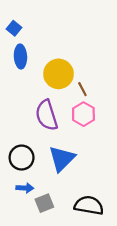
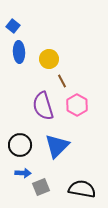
yellow circle: (58, 74) -> (49, 59), moved, size x0.7
brown line: (82, 89) -> (62, 81), moved

